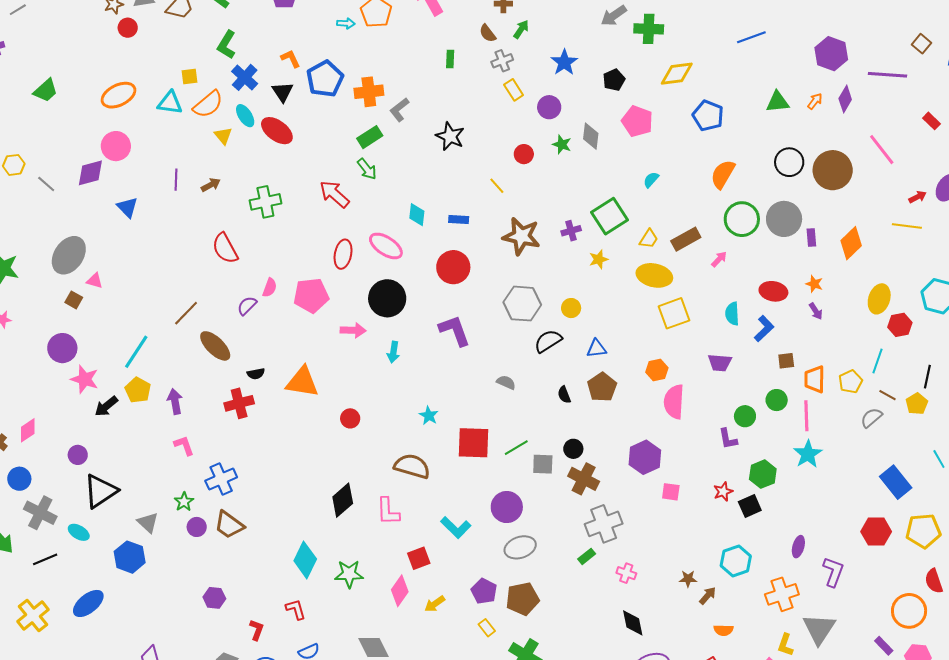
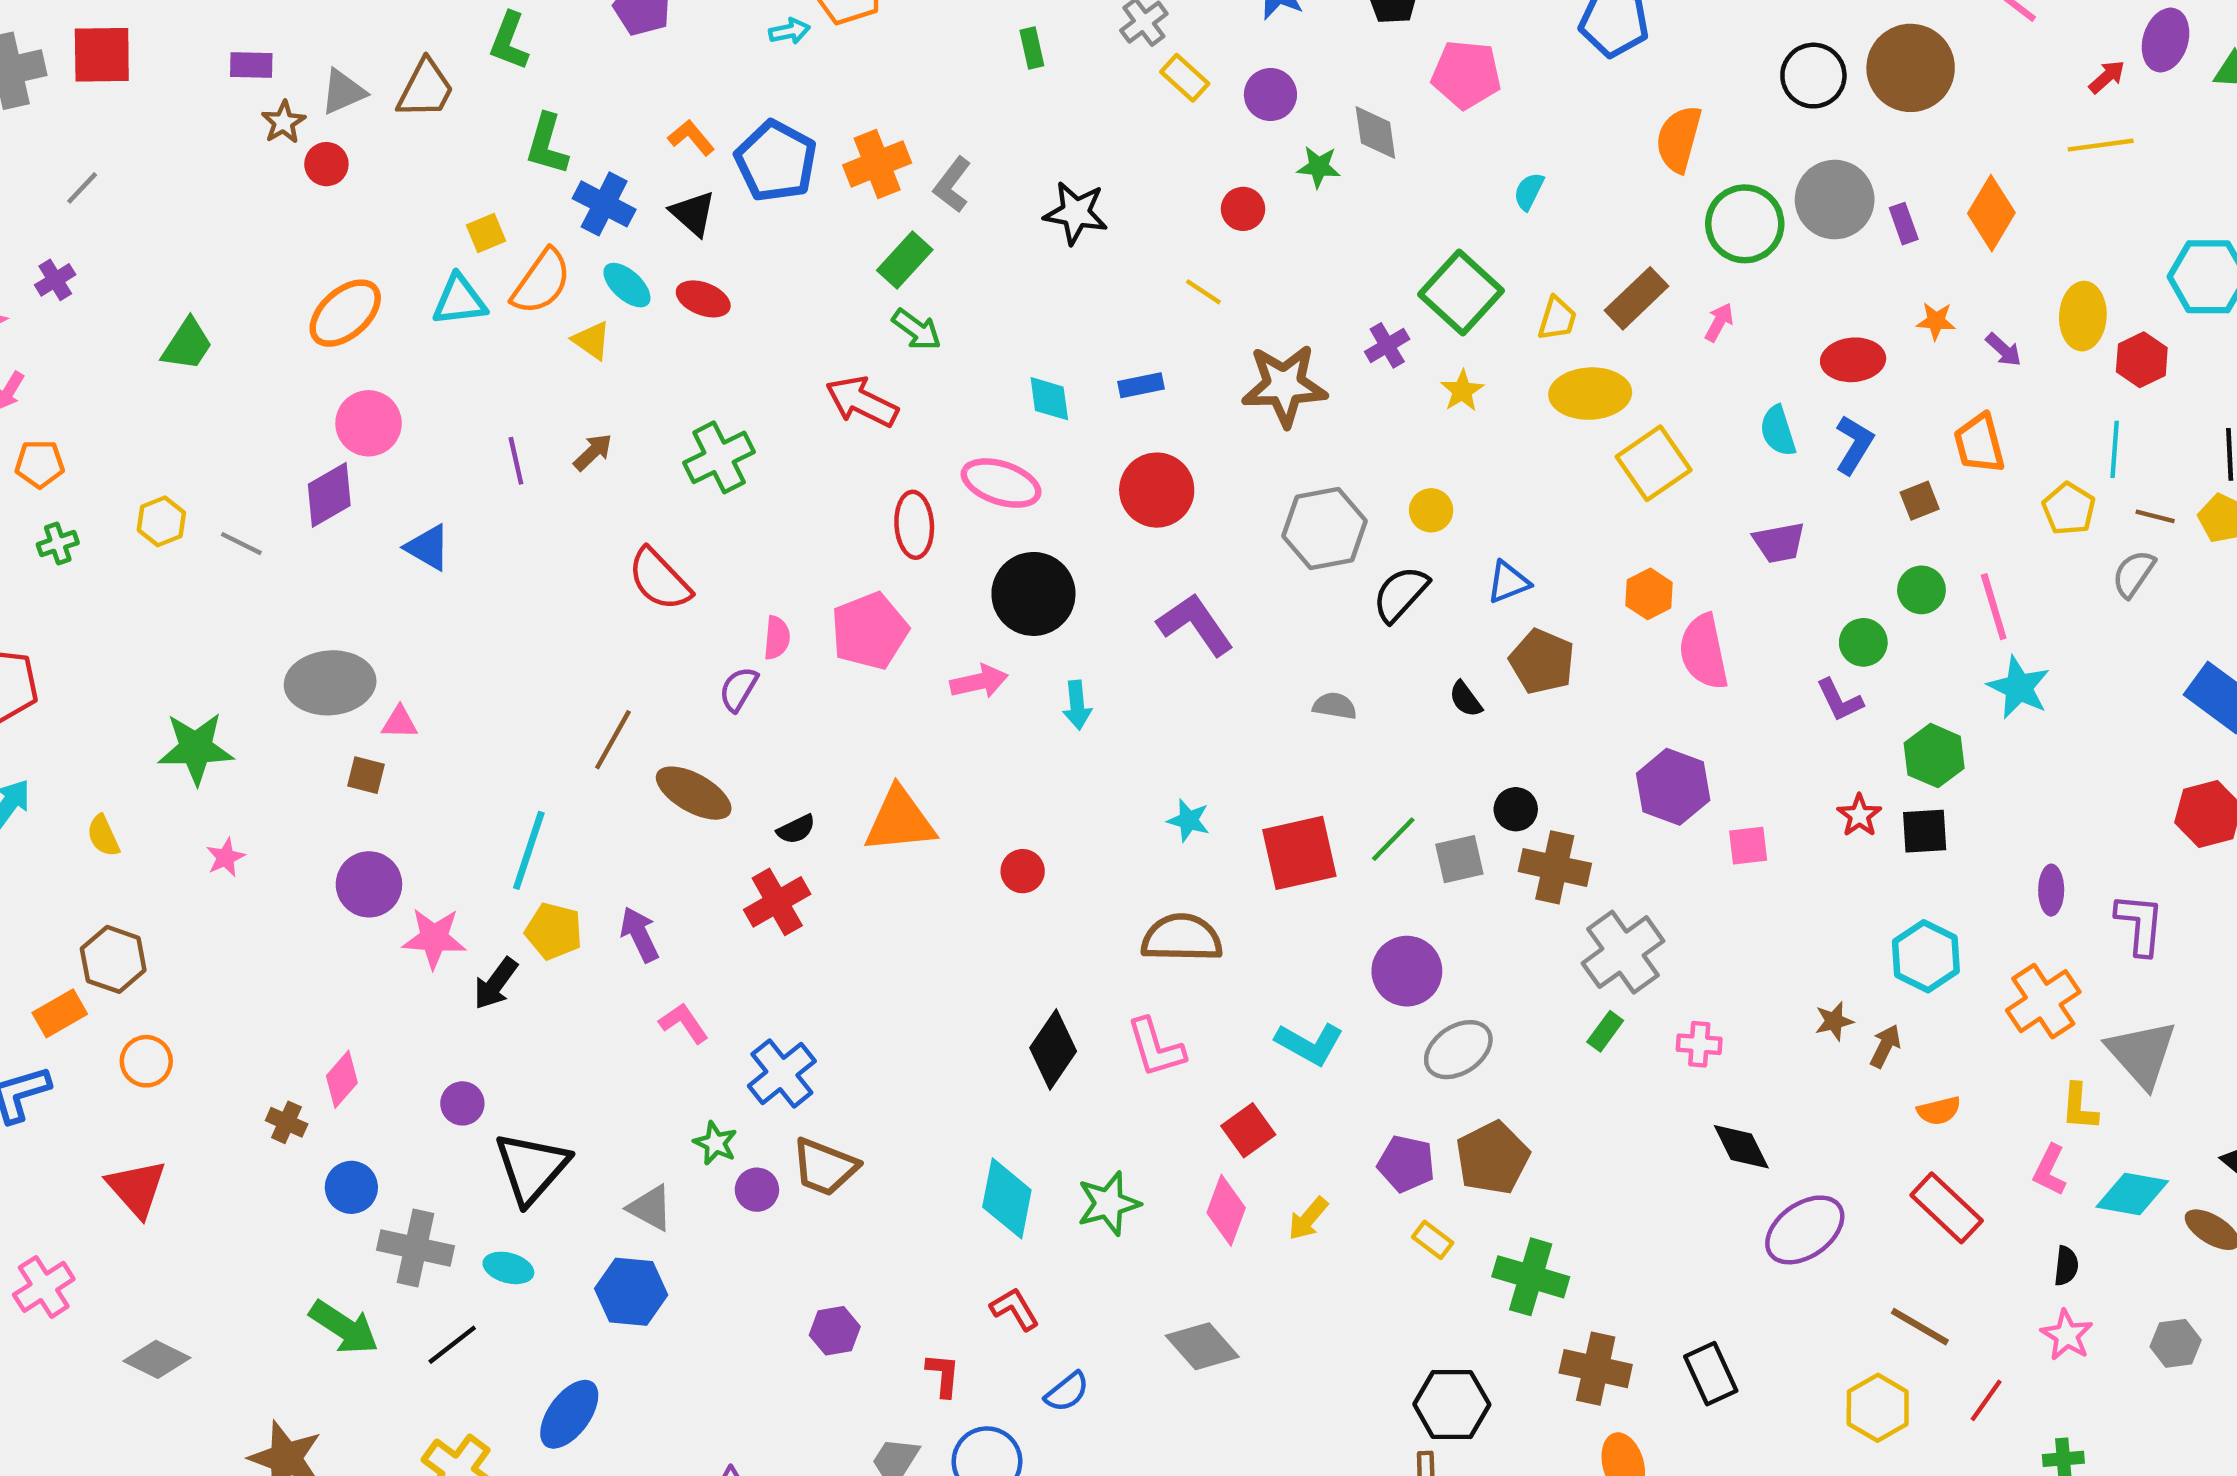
red ellipse: (277, 131) -> (703, 299), size x0.7
gray ellipse: (69, 255) -> (330, 683), turned 66
purple arrow: (816, 311) -> (2004, 350), moved
orange trapezoid: (815, 379) -> (1979, 443), moved
black square: (750, 506) -> (1925, 831), turned 35

